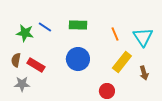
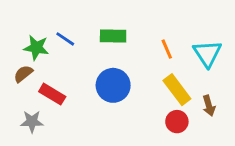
brown semicircle: (16, 60) -> (23, 74), moved, turned 40
yellow rectangle: (122, 62) -> (177, 90), turned -75
red circle: (107, 91) -> (177, 122), moved

